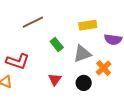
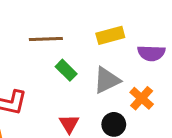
brown line: (33, 22) -> (46, 39), moved, turned 30

